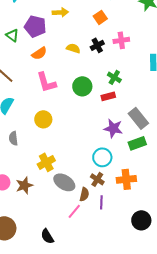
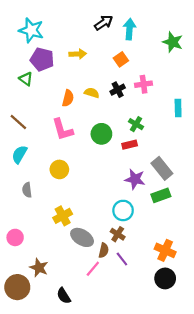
purple pentagon: (35, 26) -> (42, 59), moved
orange semicircle: (39, 53) -> (68, 98), moved, turned -42
orange cross: (126, 179) -> (165, 250), moved, turned 30
brown star: (24, 185) -> (39, 268), moved, turned -30
purple line: (101, 202) -> (122, 259), turned -40

